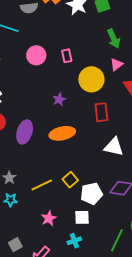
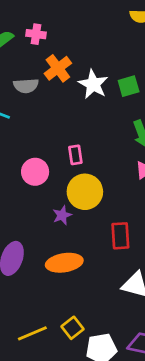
pink circle: (36, 55) -> (35, 172), moved
yellow circle: (91, 79) -> (85, 192), moved

